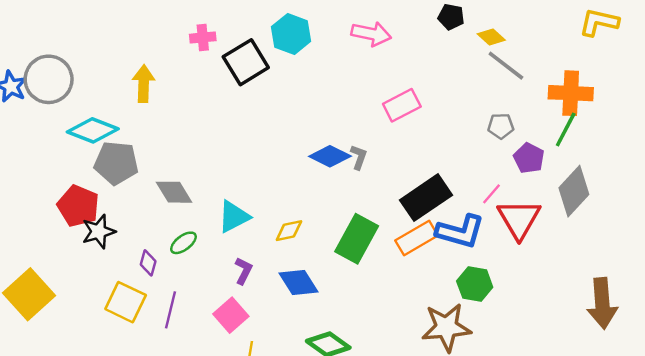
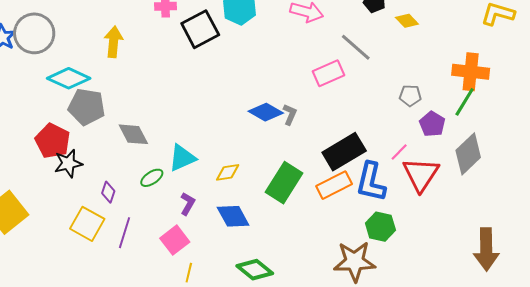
gray line: (506, 66) -> (356, 47), moved
blue L-shape: (460, 232) -> (371, 182), turned 84
green ellipse: (183, 243) -> (152, 178), moved

